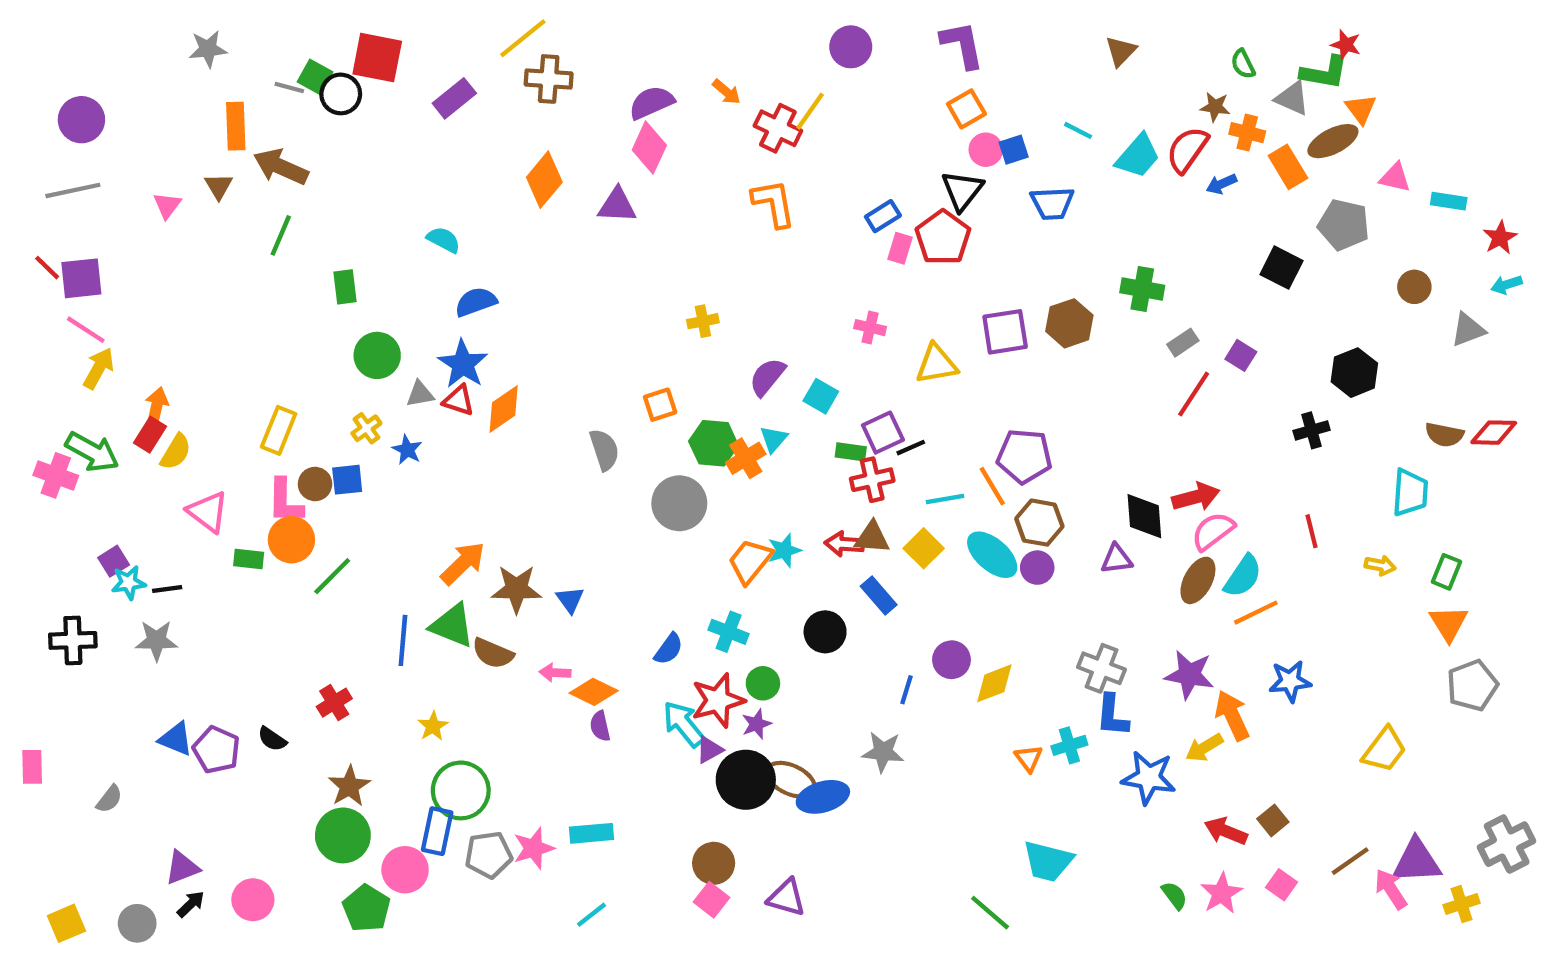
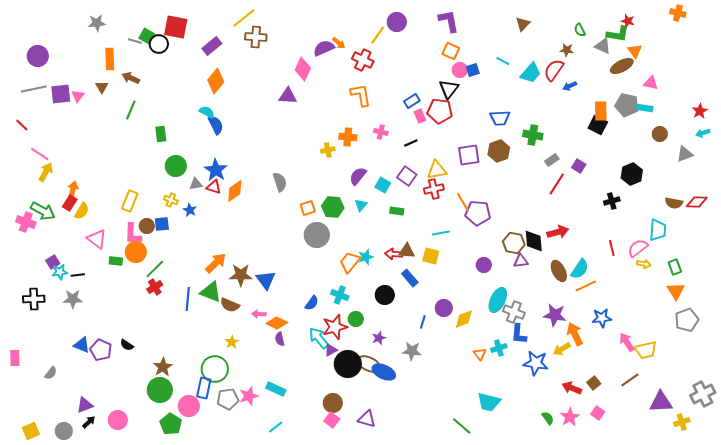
purple semicircle: (651, 103) -> (324, 48), moved
orange square: (966, 109) -> (451, 51), turned -36
yellow line: (810, 111) -> (378, 35), moved
orange cross: (1247, 133) -> (678, 13), moved
brown arrow: (281, 167) -> (131, 78), size x0.7
orange rectangle: (1288, 167) -> (601, 111), moved, turned 30
orange diamond: (544, 180) -> (216, 81), moved
cyan rectangle: (1449, 201) -> (645, 108), moved
blue trapezoid: (1052, 203) -> (500, 118), moved
red pentagon: (943, 238) -> (440, 111), turned -30
pink rectangle: (900, 248) -> (420, 116), turned -40
purple square: (81, 278) -> (61, 94), moved
blue semicircle: (476, 302) -> (216, 125), moved, turned 84
pink cross: (870, 328) -> (381, 132), moved
orange square: (660, 405) -> (308, 208), moved
yellow cross: (366, 428) -> (171, 200), turned -32
purple square: (883, 433) -> (407, 176), moved, turned -30
black line: (911, 448) -> (411, 143), moved
gray semicircle: (604, 450) -> (280, 182), moved
orange cross: (746, 458) -> (348, 137), moved, turned 36
red cross: (872, 480) -> (434, 189), moved
orange line: (992, 486) -> (463, 202), moved
brown hexagon: (1039, 523) -> (514, 243), moved
pink semicircle: (1213, 531) -> (638, 248), moved
yellow square: (924, 548) -> (431, 256), turned -30
cyan ellipse: (992, 555) -> (498, 300), moved, turned 75
green rectangle: (1447, 572) -> (675, 267), turned -42
brown ellipse: (1198, 580) -> (559, 271), turned -55
blue triangle: (570, 600) -> (266, 280), size x1.5
red cross: (334, 703) -> (155, 287), moved
purple star: (756, 724) -> (379, 338), moved
yellow star: (433, 726) -> (232, 342), moved
yellow trapezoid: (1384, 750) -> (646, 350), turned 40
blue ellipse: (823, 797) -> (384, 372), turned 40
cyan rectangle: (591, 833) -> (276, 389), turned 30
brown line: (1350, 861) -> (630, 380), moved
pink arrow: (1391, 889) -> (627, 342), moved

